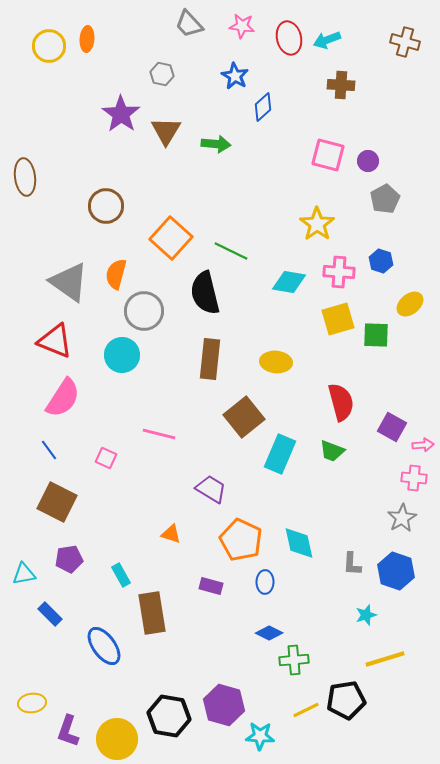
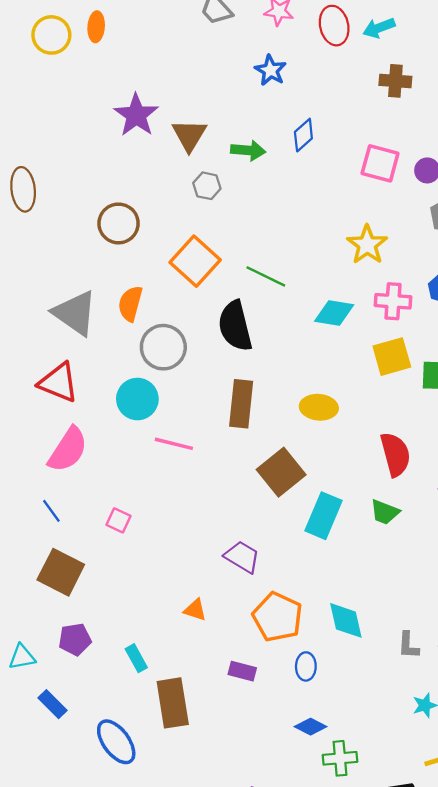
gray hexagon: (162, 74) -> (207, 186), moved
blue diamond: (263, 107) -> (303, 135), moved
pink line: (159, 434) -> (174, 444), moved

